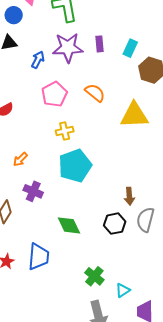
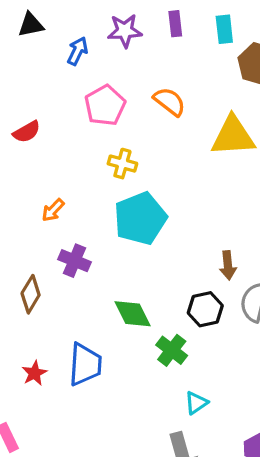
purple star: (68, 48) -> (125, 31), size x0.7
cyan rectangle: (130, 48) -> (224, 29), turned -30
yellow cross: (65, 131) -> (122, 164), turned 30
green cross: (94, 276) -> (172, 350), moved
cyan triangle: (123, 290) -> (196, 403), moved

